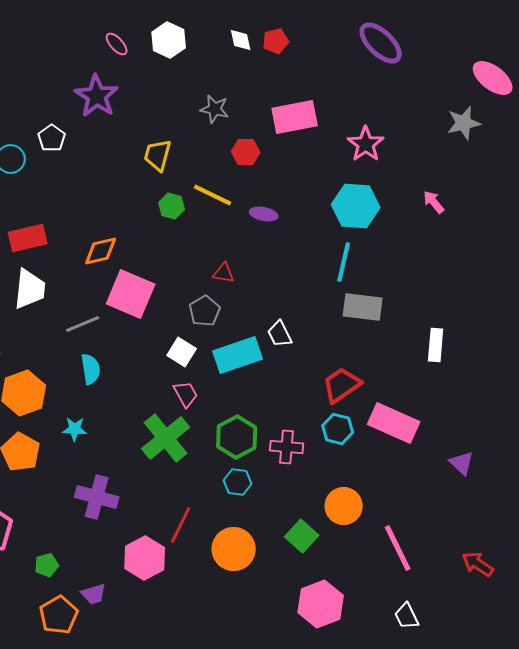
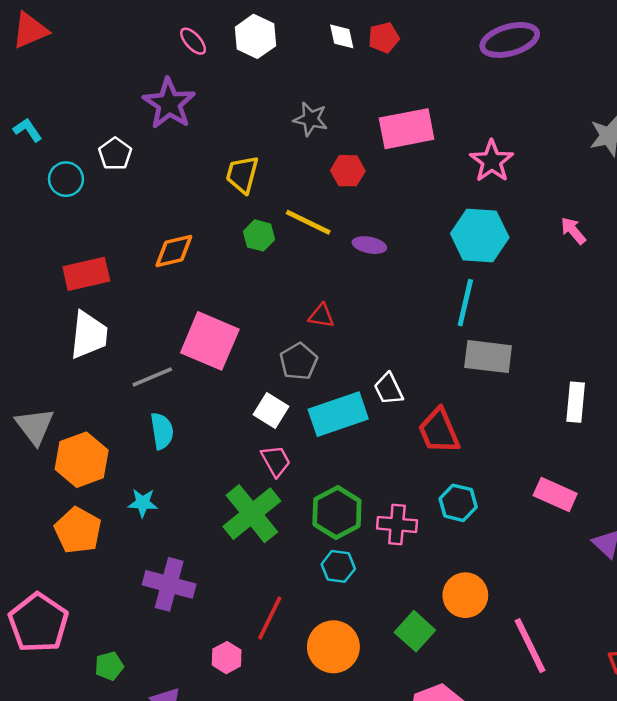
purple ellipse: (381, 43) -> (510, 40), turned -60
orange diamond: (101, 251) -> (174, 251), moved
red trapezoid: (342, 385) -> (439, 431), moved, turned -78
pink rectangle: (394, 423) -> (555, 494), moved, size x0.7
pink hexagon: (145, 558) -> (227, 658), size x0.6

